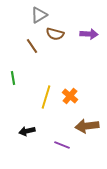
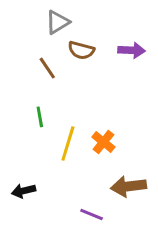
green line: (13, 78) -> (40, 117), moved
black arrow: (27, 131) -> (24, 191), moved

